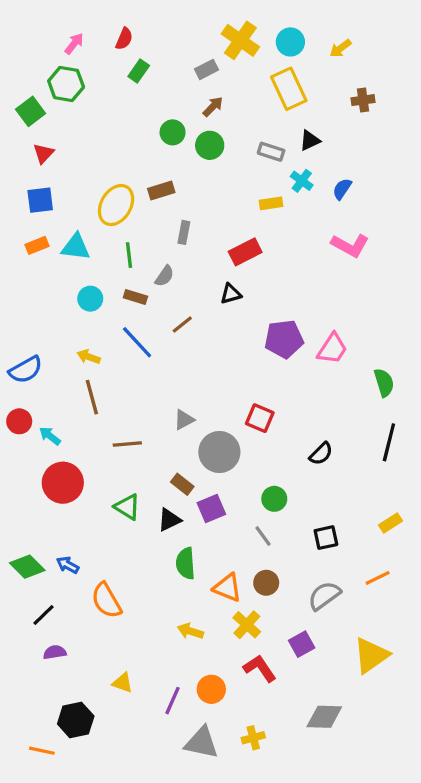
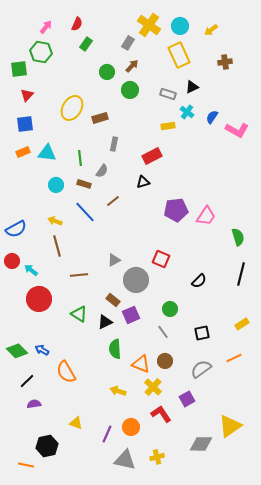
gray rectangle: (206, 69) -> (128, 43), turned -32
green square: (31, 111) -> (19, 69), turned 30
green circle: (173, 132) -> (107, 72), moved
yellow ellipse: (116, 205) -> (72, 108), moved
pink L-shape: (350, 245) -> (237, 130), moved
yellow triangle: (371, 655) -> (230, 426), moved

